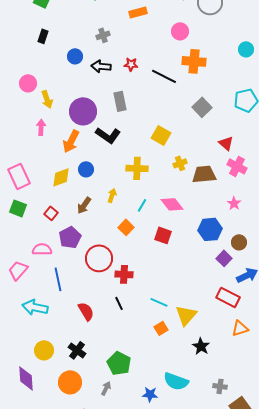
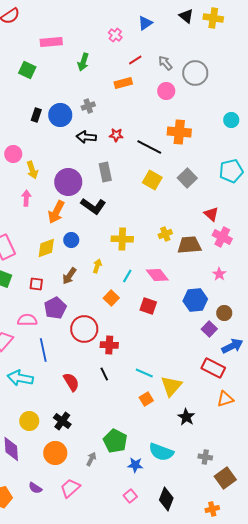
pink circle: (180, 31) -> (166, 91), moved
black rectangle: (43, 36) -> (36, 115), moved
blue circle: (75, 56) -> (60, 115), moved, size x1.5
yellow square: (161, 135) -> (152, 180), moved
red square: (51, 213) -> (36, 284), turned -32
green pentagon: (119, 363) -> (115, 441), moved

